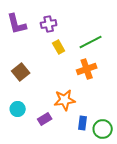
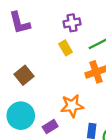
purple cross: (49, 24) -> (72, 23), moved
cyan circle: (18, 109) -> (21, 116), size x1.6

